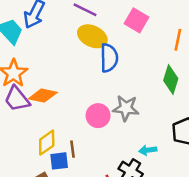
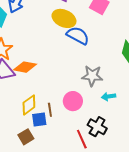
blue semicircle: (109, 58) -> (78, 36), turned -60
pink circle: (98, 116) -> (73, 101), moved
cyan arrow: (148, 150) -> (109, 97), moved

